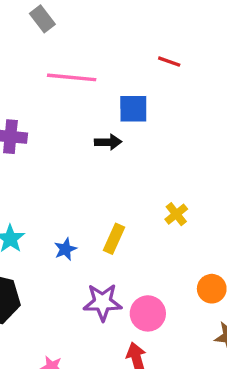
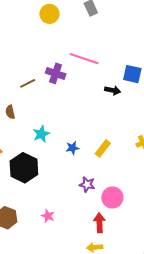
pink line: (72, 77) -> (84, 59), moved
purple star: (103, 302) -> (87, 185), size x0.7

